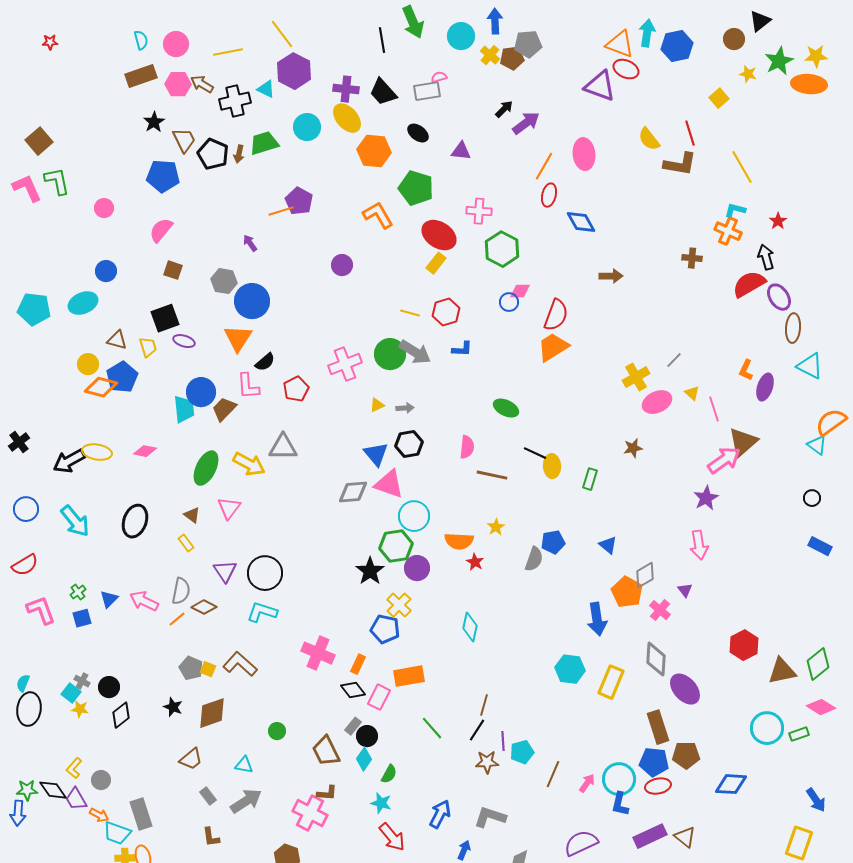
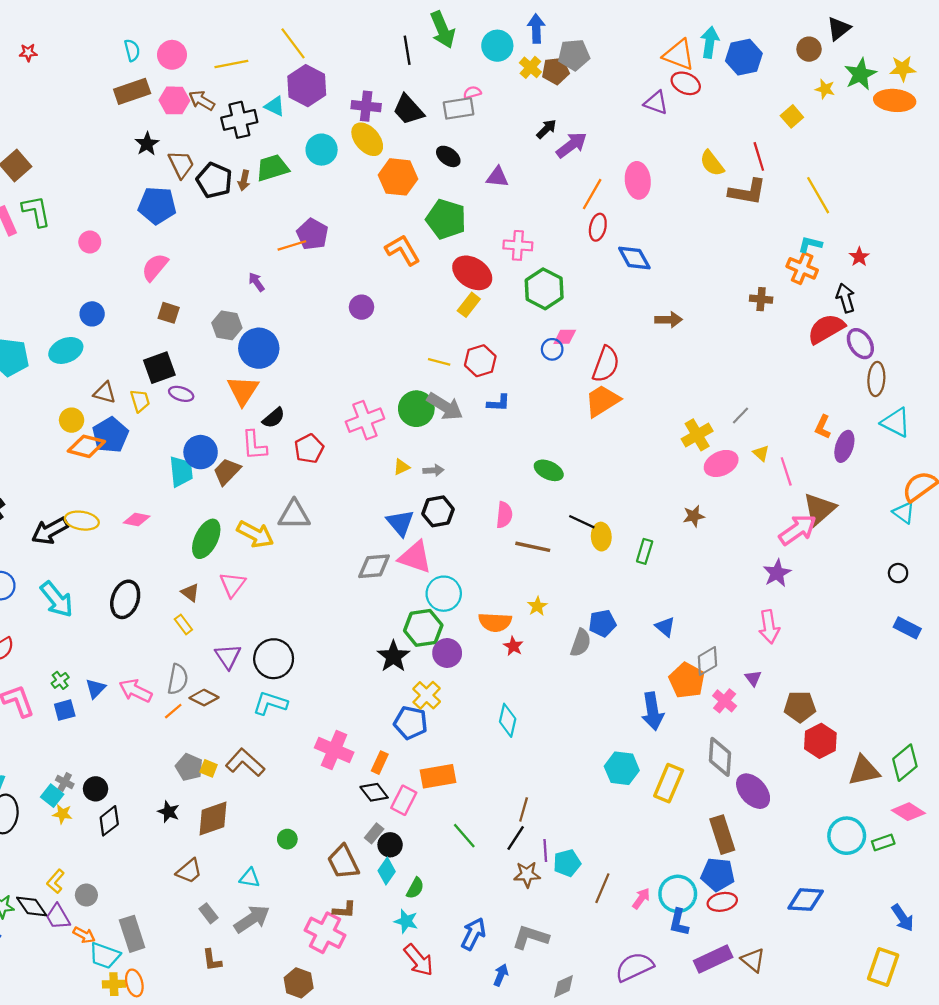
purple triangle: (600, 86) -> (656, 103), size x0.7
brown pentagon: (686, 755) -> (800, 707), moved

